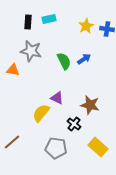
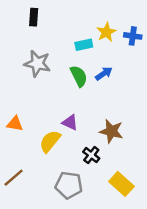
cyan rectangle: (49, 19) -> (84, 45), moved
black rectangle: (28, 22) -> (34, 17), moved
orange triangle: (13, 70) -> (15, 124), moved

